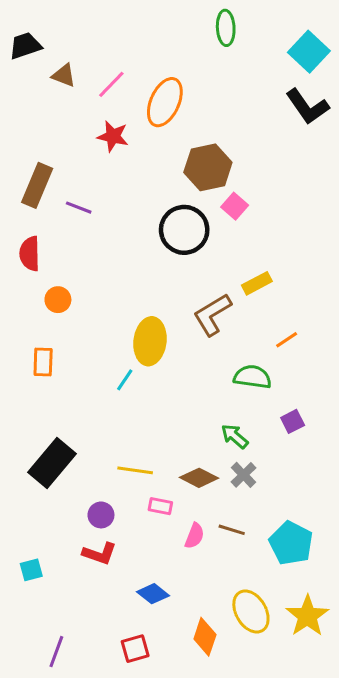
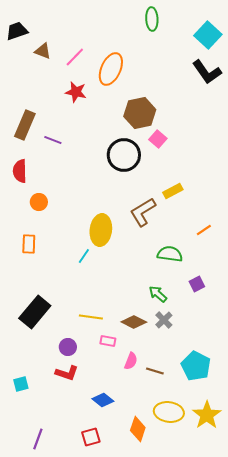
orange line: (287, 340) -> (204, 230), moved
brown line: (232, 530) -> (155, 371), moved
yellow ellipse: (251, 611) -> (169, 412), turned -52

